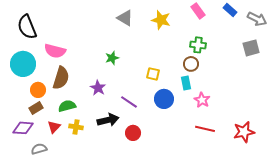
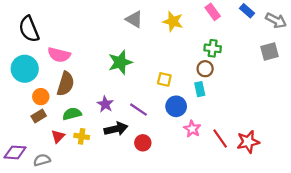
green star: (112, 58) -> (120, 62), size x1.6
purple star: (98, 88) -> (105, 104), moved
pink star: (202, 100) -> (192, 129), moved
purple diamond: (23, 128) -> (15, 152), moved
red line: (205, 129) -> (220, 139), turned 42
red star: (244, 132) -> (248, 142), moved

